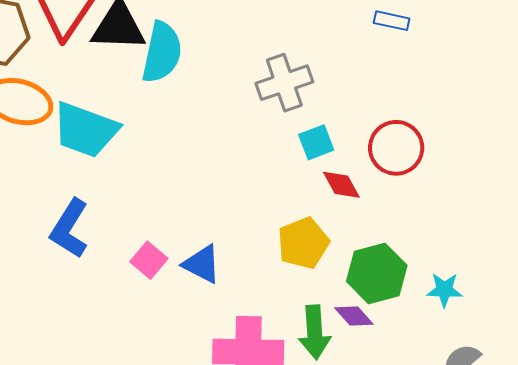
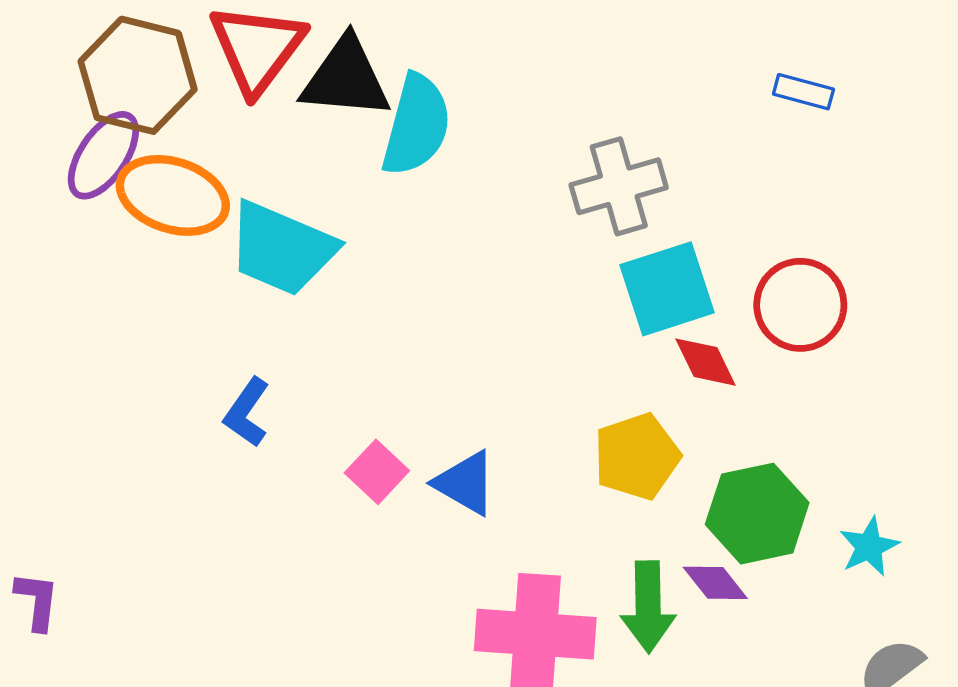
cyan square: (316, 142) -> (667, 289), size x1.6
blue L-shape: (70, 229) -> (247, 412), size x0.7
cyan star: (444, 290) -> (869, 547), turned -30

